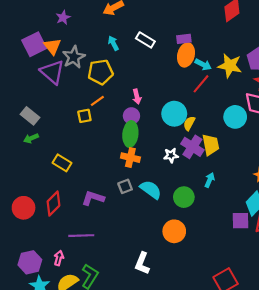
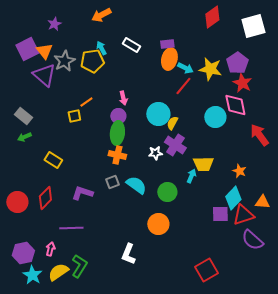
yellow pentagon: (100, 72) -> (92, 61), moved
yellow trapezoid: (211, 145) -> (203, 164), moved, turned 100

